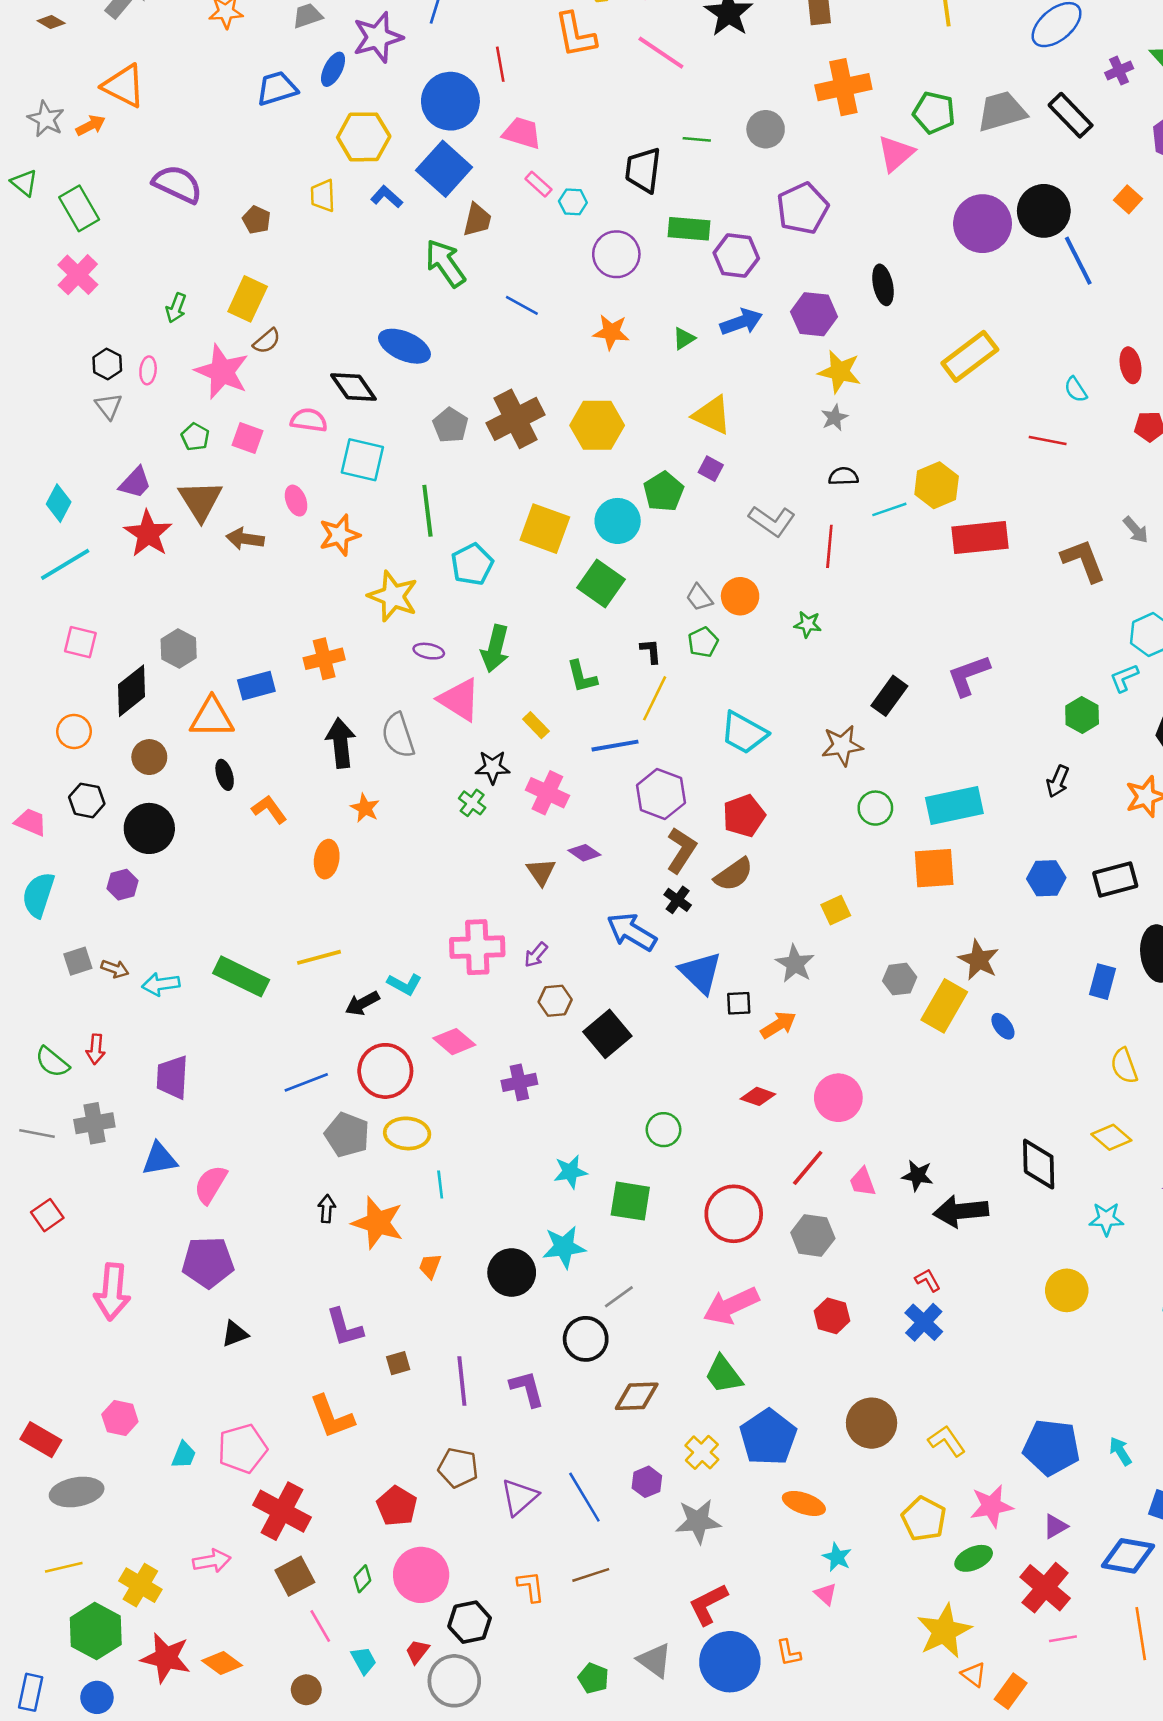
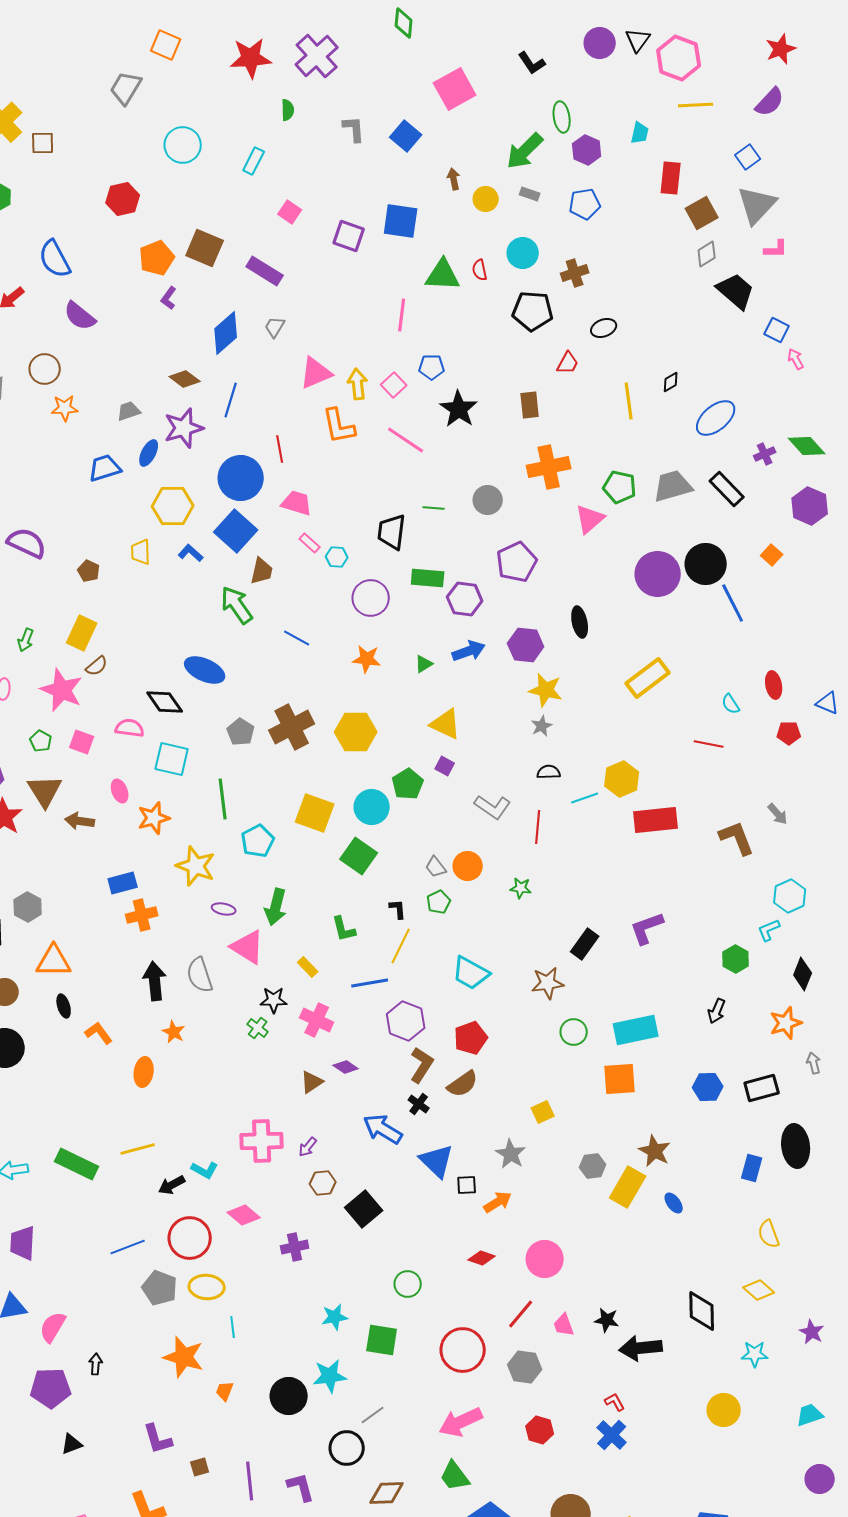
blue rectangle: (256, 686) -> (123, 883), moved
brown triangle: (541, 872) -> (312, 1082), turned 30
black arrow: (327, 1209) -> (96, 1364), moved

